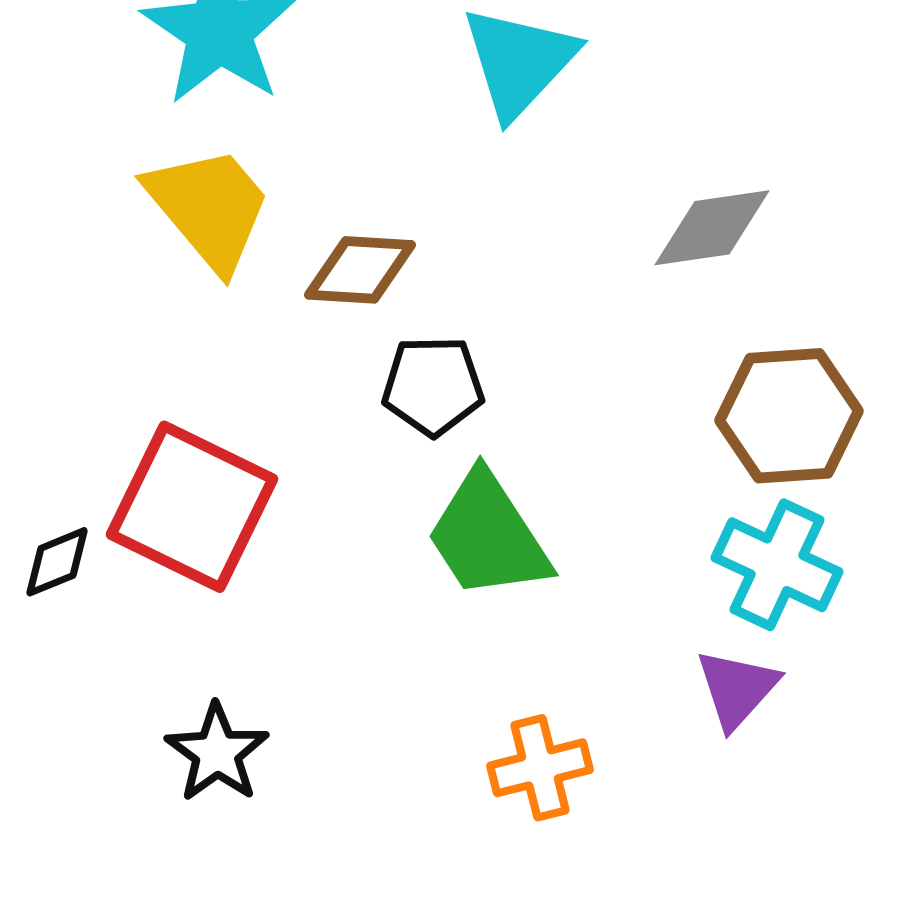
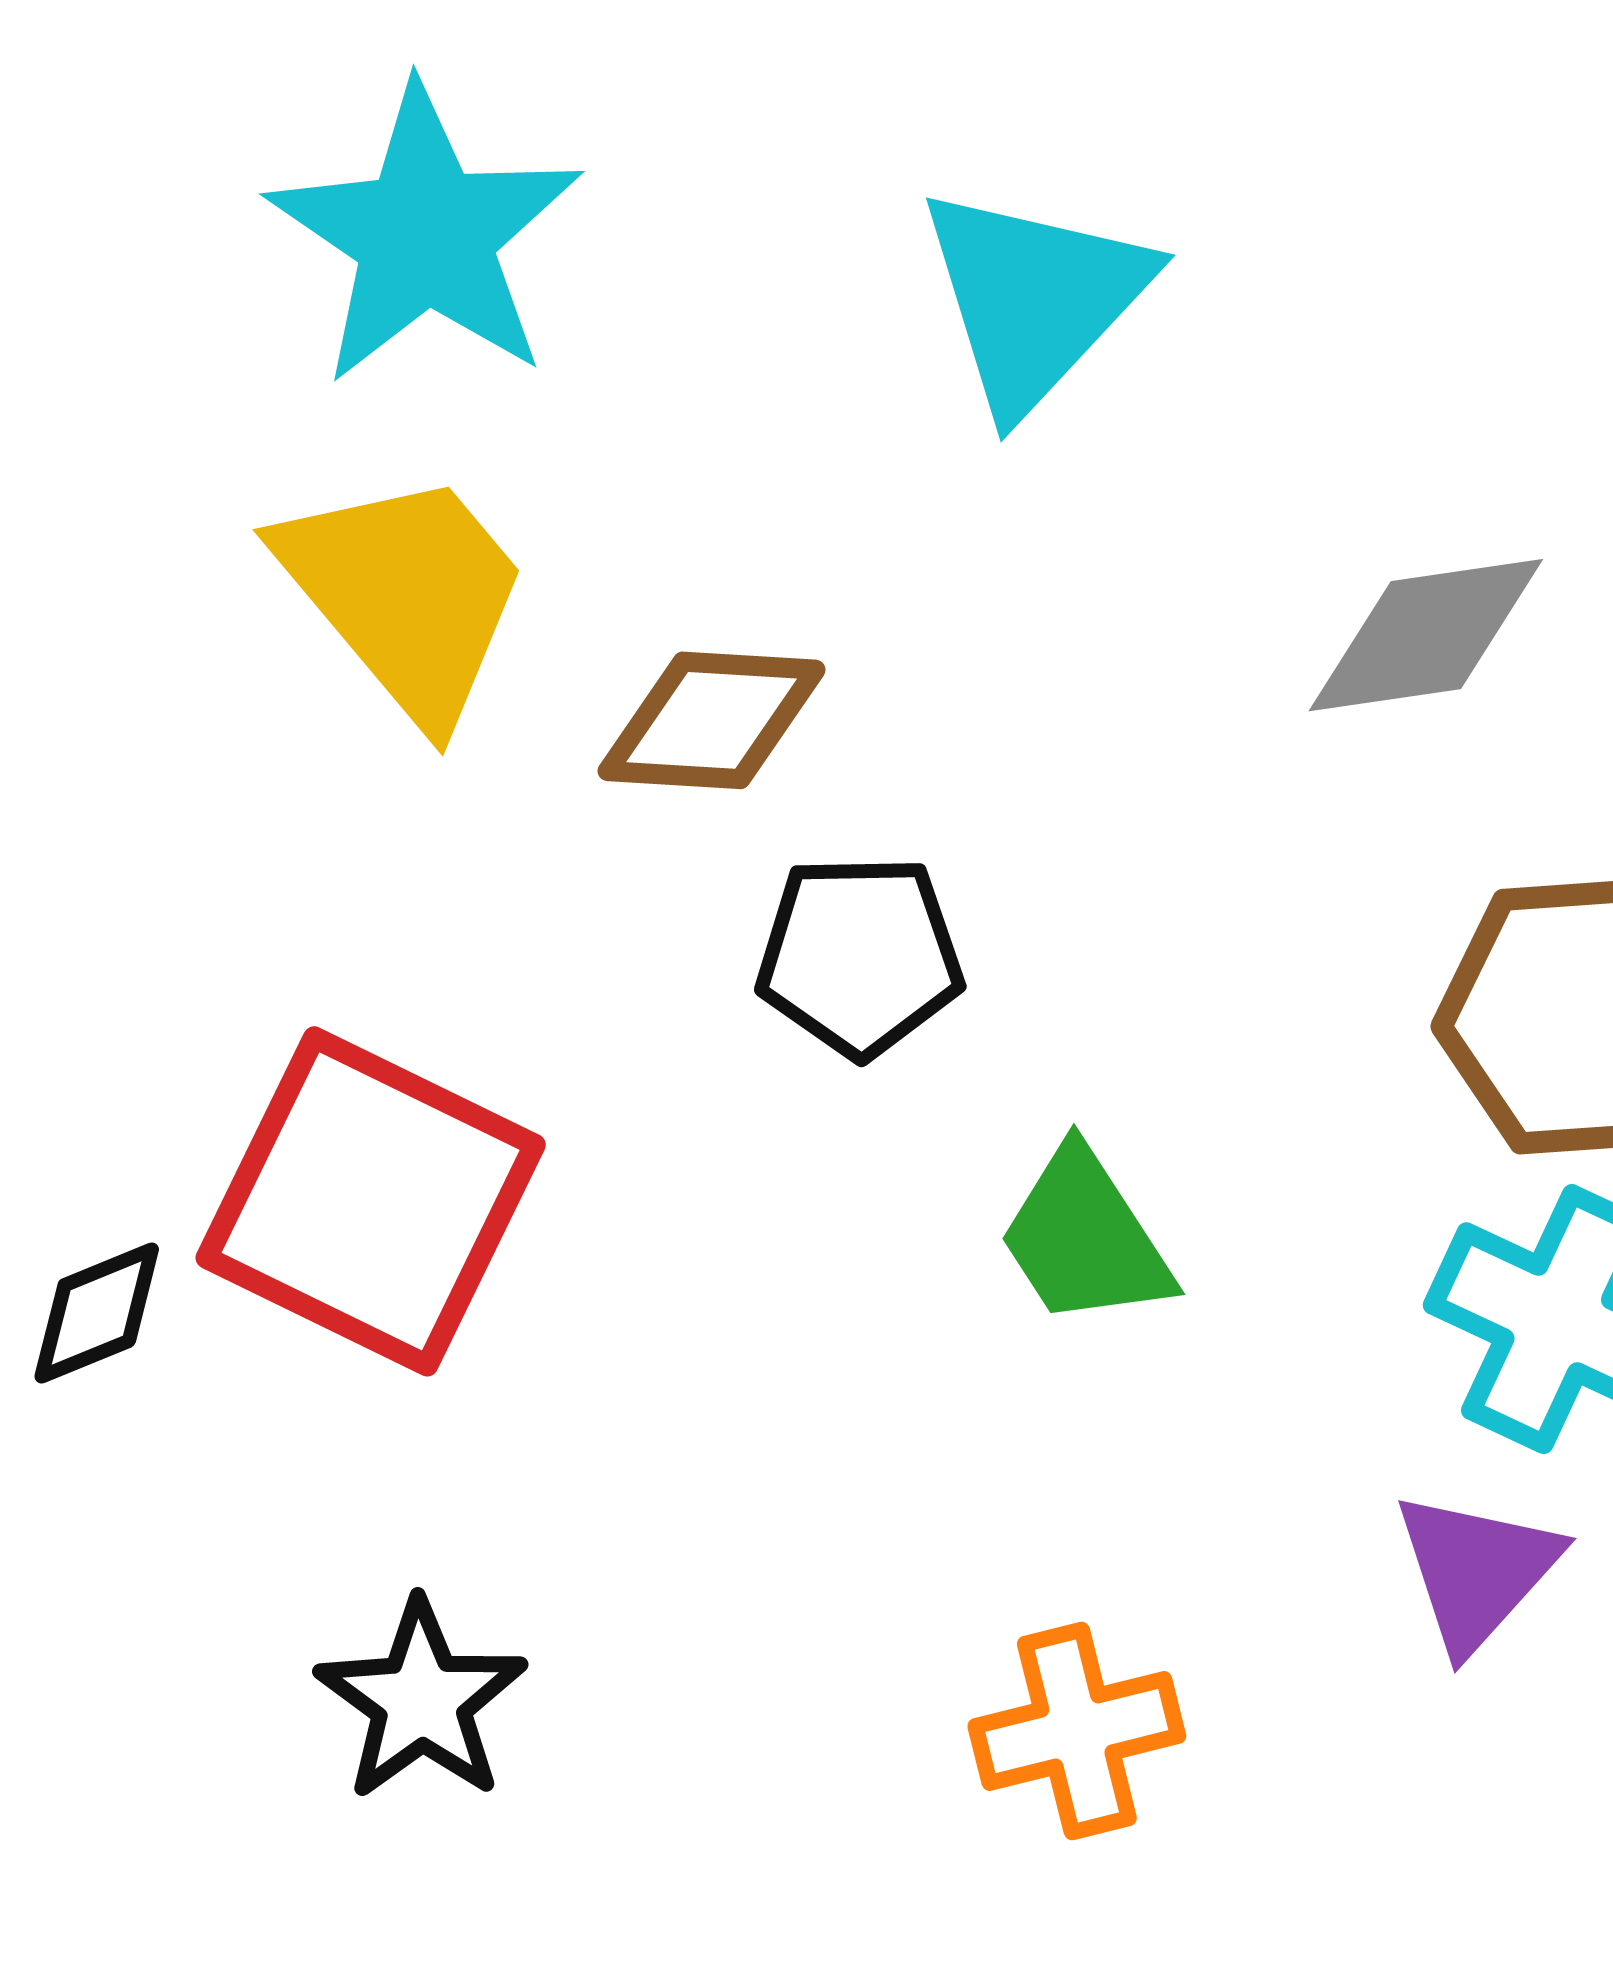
green trapezoid: (488, 536) -> (1085, 1238), moved, size x0.7

